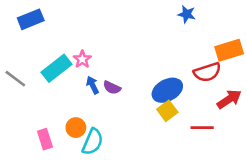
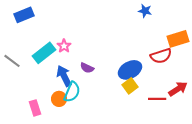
blue arrow: (93, 85) -> (64, 76), moved, size x1.5
red arrow: (229, 99) -> (178, 89), moved
cyan semicircle: (93, 142) -> (72, 92), moved

